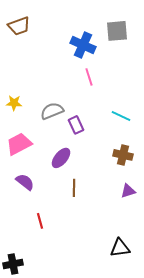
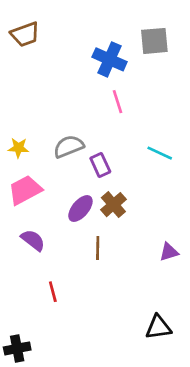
yellow star: (14, 103) -> (18, 148), moved
brown cross: (123, 155) -> (113, 205), moved, turned 36

